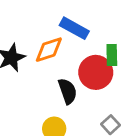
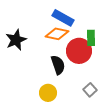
orange diamond: (49, 50) -> (57, 34), moved, turned 30

